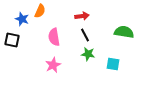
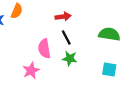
pink semicircle: (54, 37) -> (44, 49), moved
cyan square: (113, 64) -> (109, 69), moved

